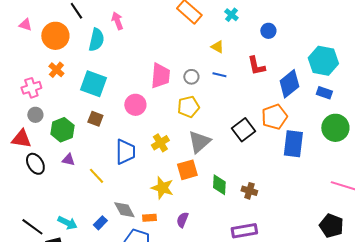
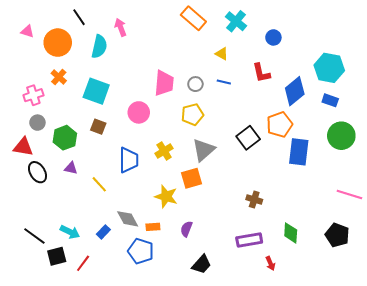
cyan cross: (231, 15) -> (236, 21), size x1.5
green diamond: (219, 185) -> (291, 233), moved

